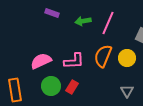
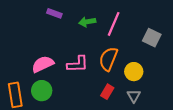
yellow circle: (127, 58) -> (134, 72), moved
green circle: (51, 86) -> (42, 91), moved
red rectangle: (72, 87) -> (107, 92), moved

